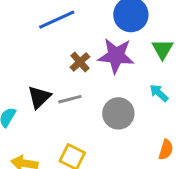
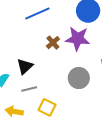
gray line: (70, 99) -> (29, 89), moved

